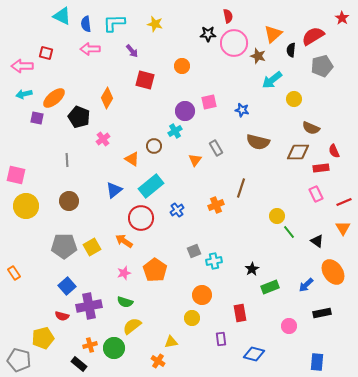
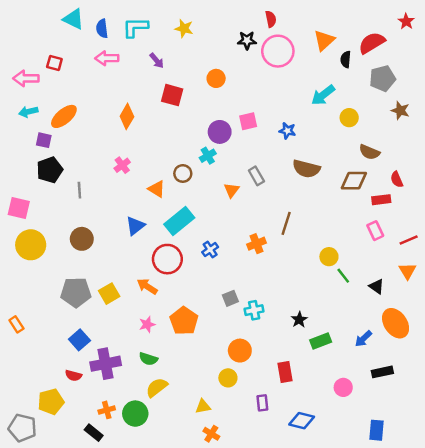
brown star: (258, 56) -> (400, 111), moved
black pentagon: (79, 117) -> (50, 170), moved, turned 30
orange cross: (158, 361) -> (211, 434), moved

